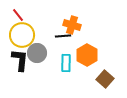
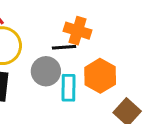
gray circle: (37, 53) -> (46, 71), moved

